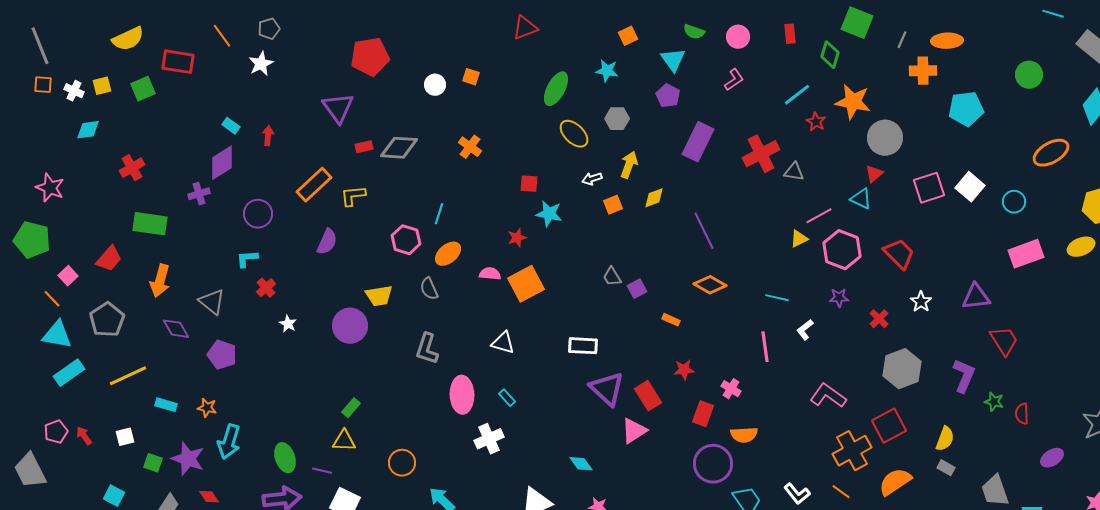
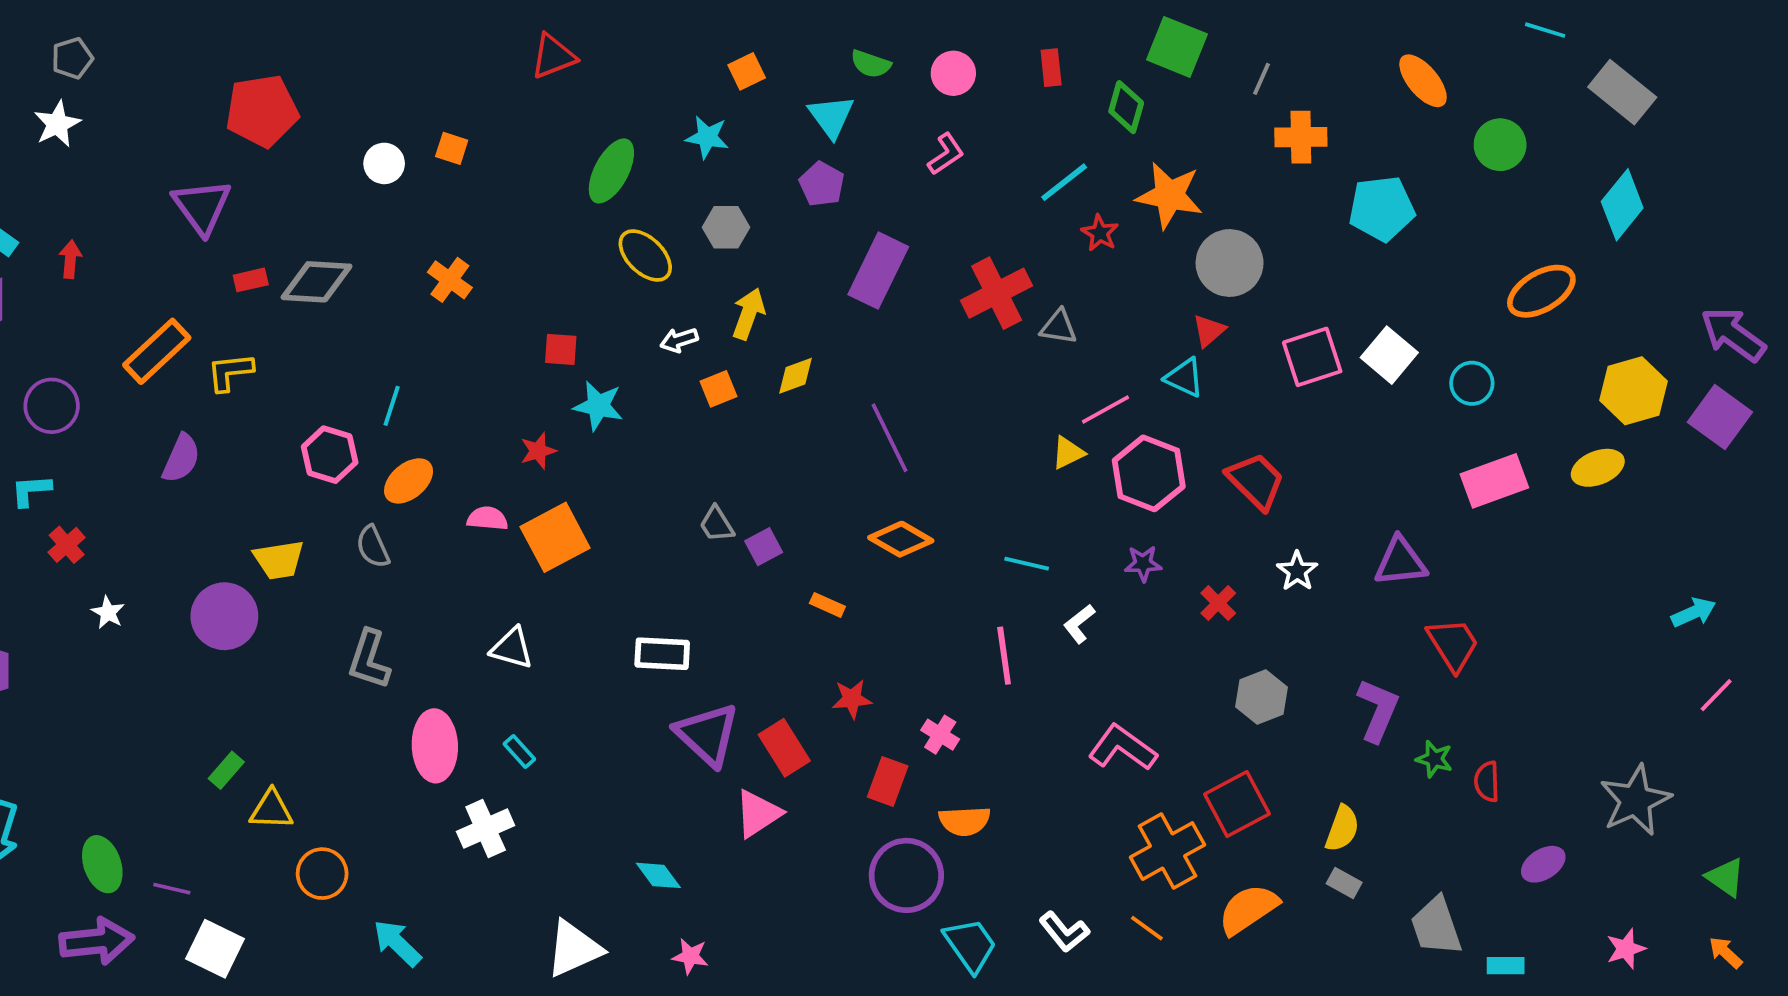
orange ellipse: (947, 41) -> (1423, 81), moved, turned 52
gray hexagon: (902, 369) -> (1261, 697), size x0.7
yellow triangle: (344, 441) -> (271, 810), moved

